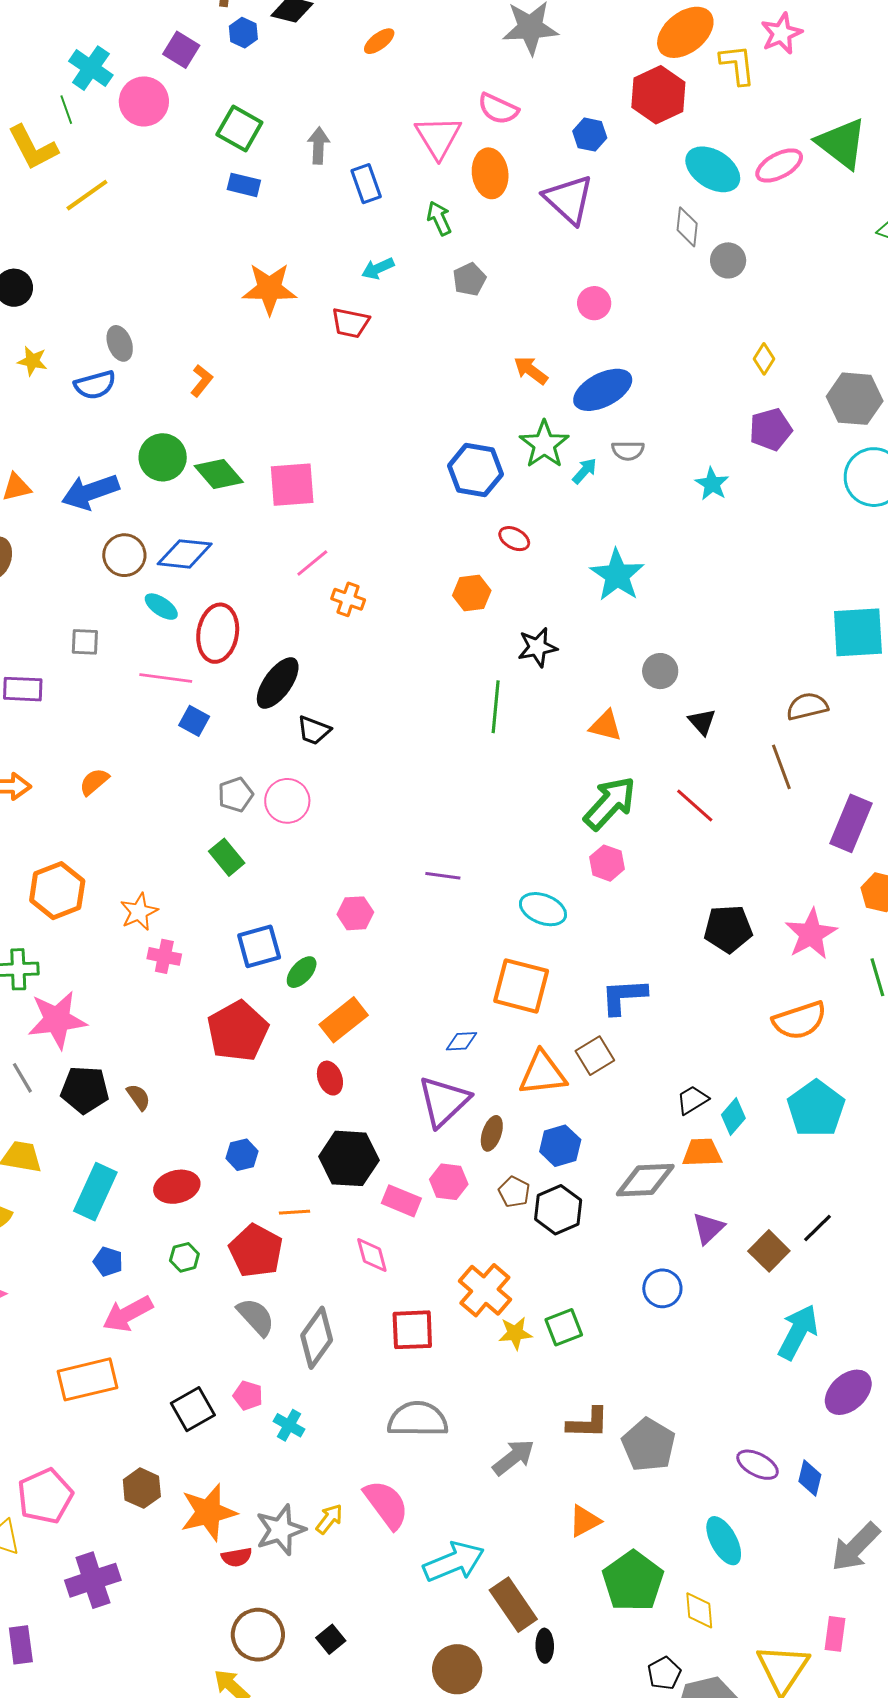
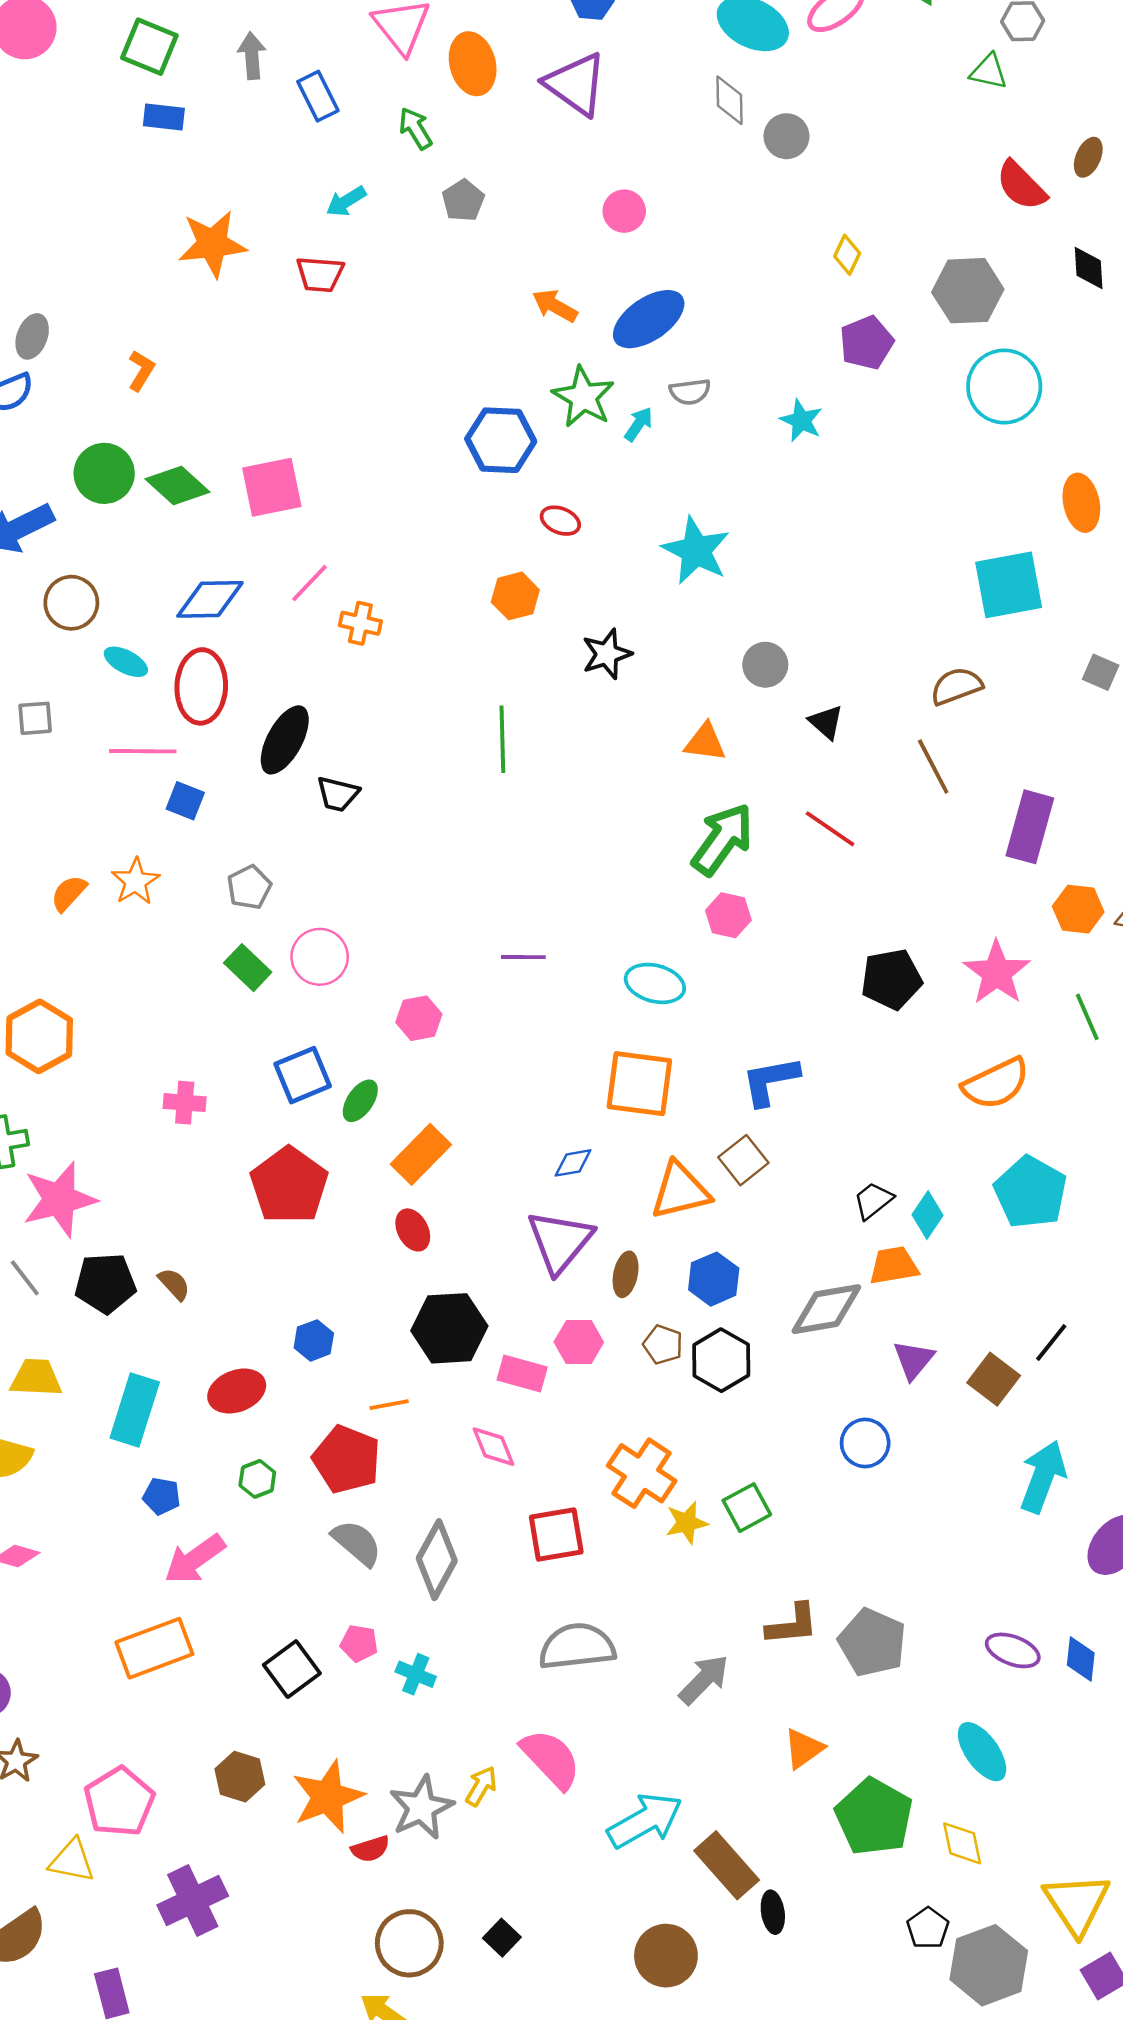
gray ellipse: (120, 343) -> (32, 336), turned 48
blue diamond: (185, 554) -> (210, 599), moved
green line: (496, 707) -> (502, 739), moved
pink circle: (287, 801) -> (320, 957), moved
orange star: (139, 912) -> (135, 881), moved

